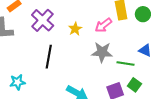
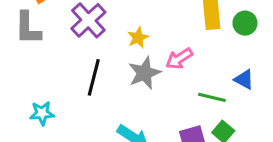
pink arrow: (103, 25) -> (179, 59), moved
gray star: (102, 52) -> (144, 73), moved, turned -30

